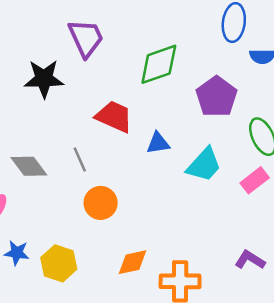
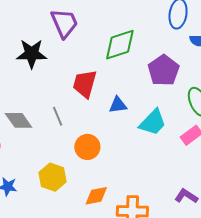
red trapezoid: (114, 117) -> (85, 84), turned -100
orange circle: (101, 203) -> (87, 147), moved
yellow hexagon: (59, 263) -> (53, 177), moved

